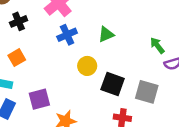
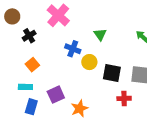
green triangle: (106, 34) -> (100, 34), turned -32
blue cross: (67, 35) -> (73, 49), moved, turned -35

